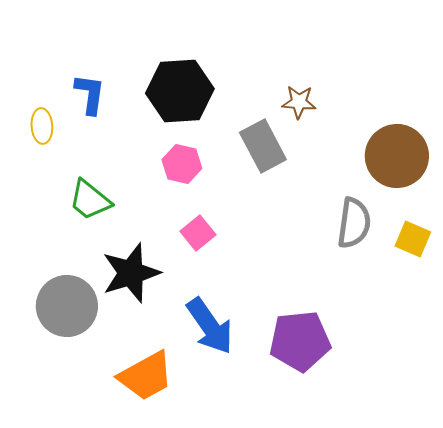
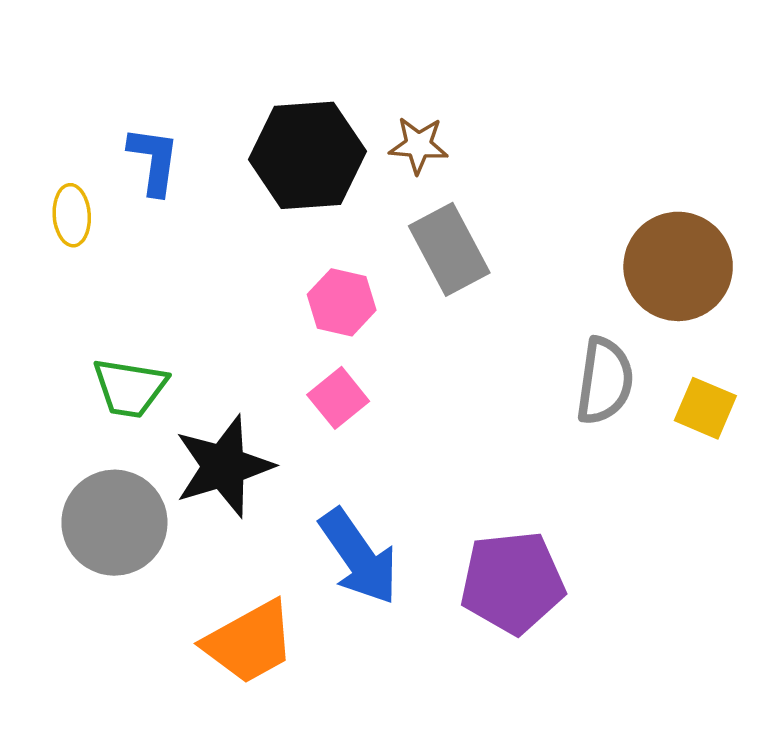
brown star: (299, 102) -> (418, 145), moved
pink hexagon: (182, 164) -> (342, 302), moved
green trapezoid: (90, 200) -> (130, 388), moved, turned -30

